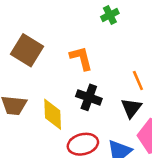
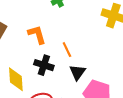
orange line: (138, 81) -> (67, 50), moved

